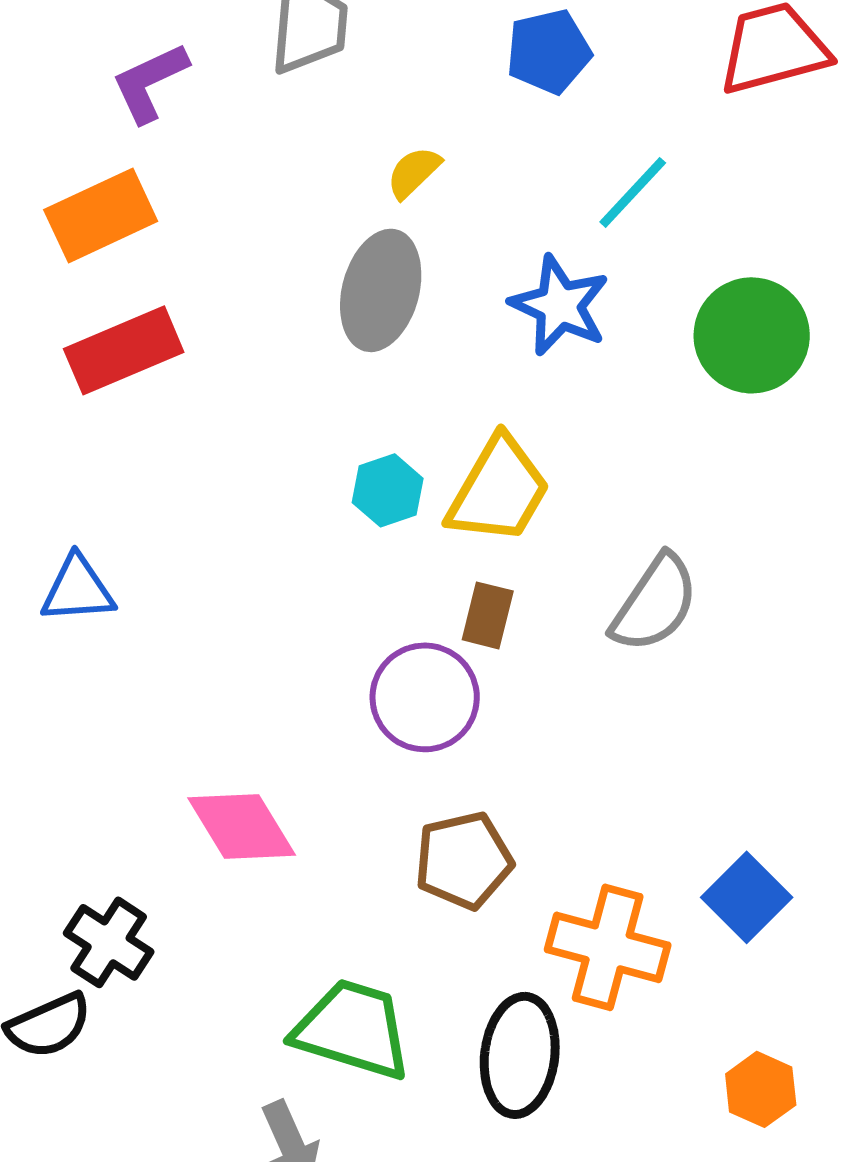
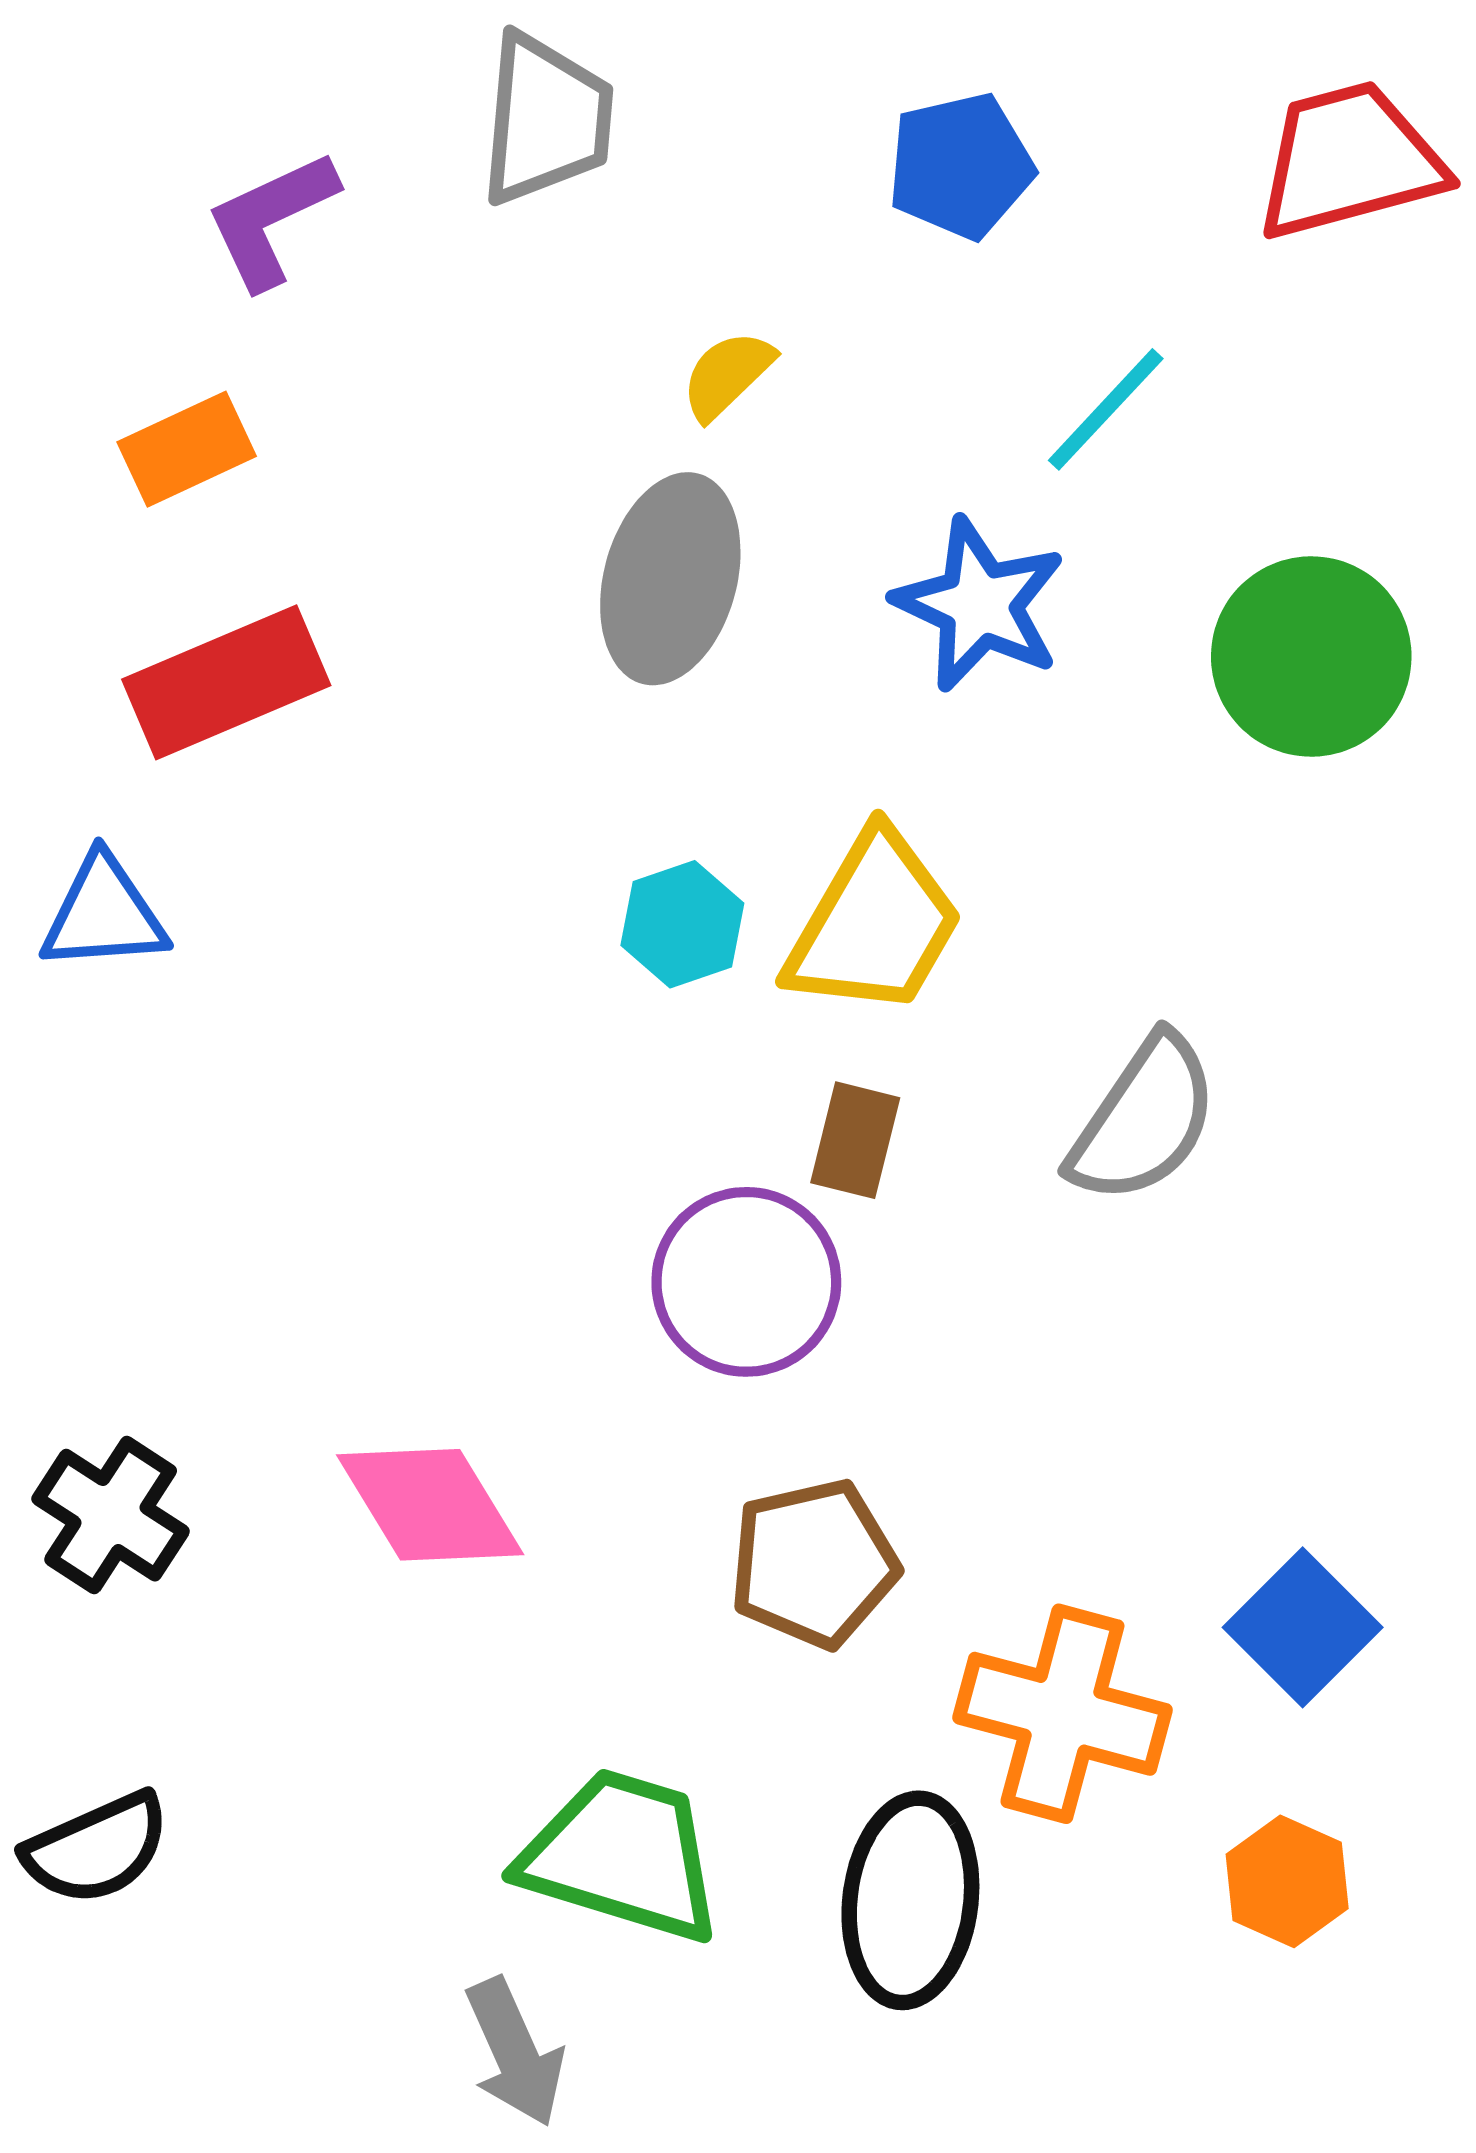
orange rectangle: (101, 215) -> (187, 449), size x0.7
blue triangle: (78, 589) -> (104, 914), moved
black cross: (109, 942) -> (111, 1515), moved
orange hexagon: (761, 1089) -> (1287, 1881), moved

